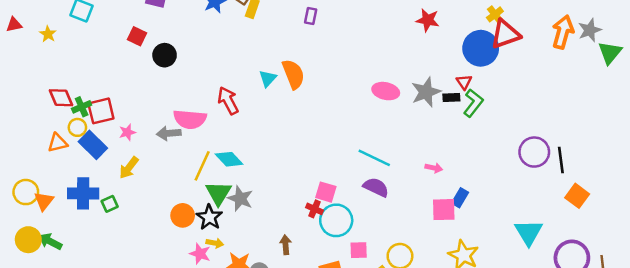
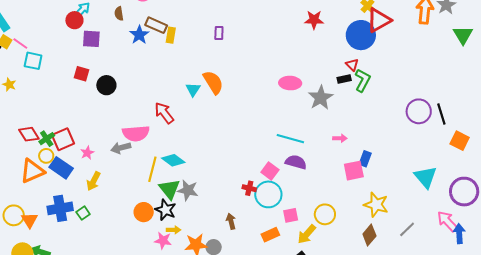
green triangle: (610, 53) -> (463, 35), moved
gray star: (426, 92) -> (321, 98), moved
orange triangle: (58, 143) -> (32, 171), size x1.5
pink square: (326, 192) -> (270, 171), moved, turned 30

